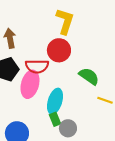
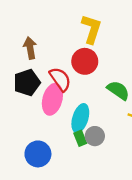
red semicircle: (37, 66) -> (60, 79), turned -125
gray circle: (68, 128) -> (95, 136), moved

